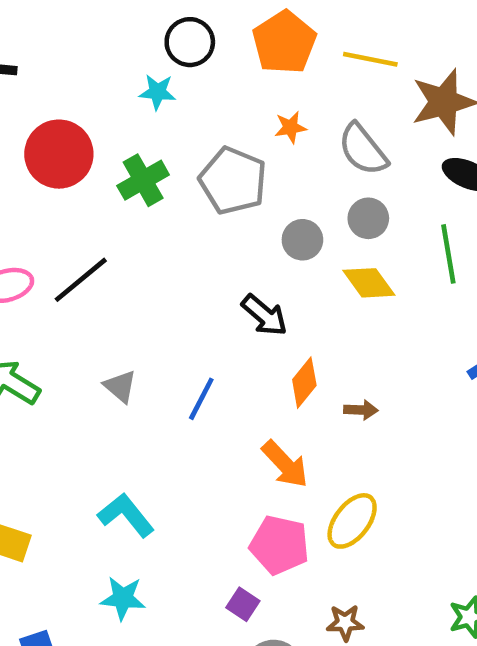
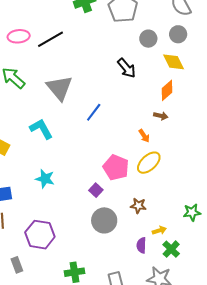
orange diamond: (304, 383) -> (167, 90), moved
gray triangle: (120, 386) -> (59, 88), size x1.8
blue line: (201, 399) -> (94, 112), moved
orange arrow: (285, 464) -> (144, 136), moved, size x0.6
cyan L-shape: (126, 515) -> (41, 129), moved

